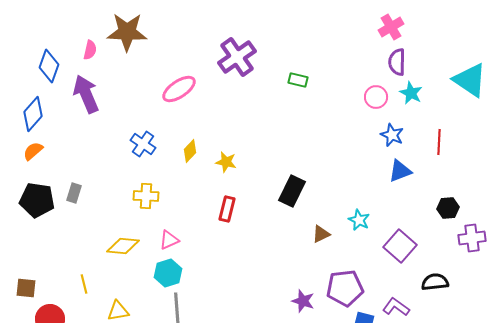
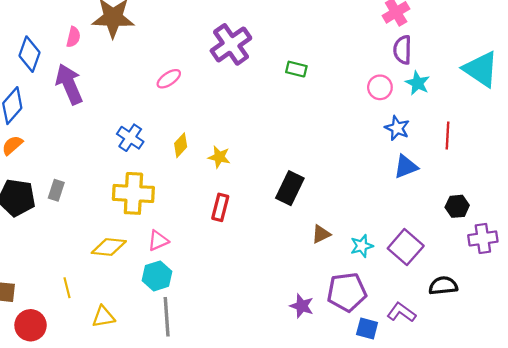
pink ellipse: (179, 89) -> (169, 79), size x0.7
yellow cross: (146, 196) -> (133, 193), size x1.5
cyan star: (359, 220) -> (362, 246), moved, turned 30

